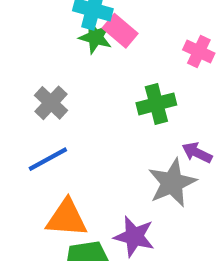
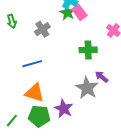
gray cross: (51, 103) -> (42, 29), moved
gray star: (172, 183) -> (87, 88), turned -30

